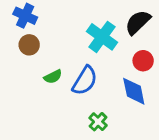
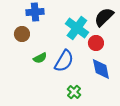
blue cross: (25, 16) -> (35, 12), moved, turned -30
red circle: (143, 61) -> (96, 43), moved

